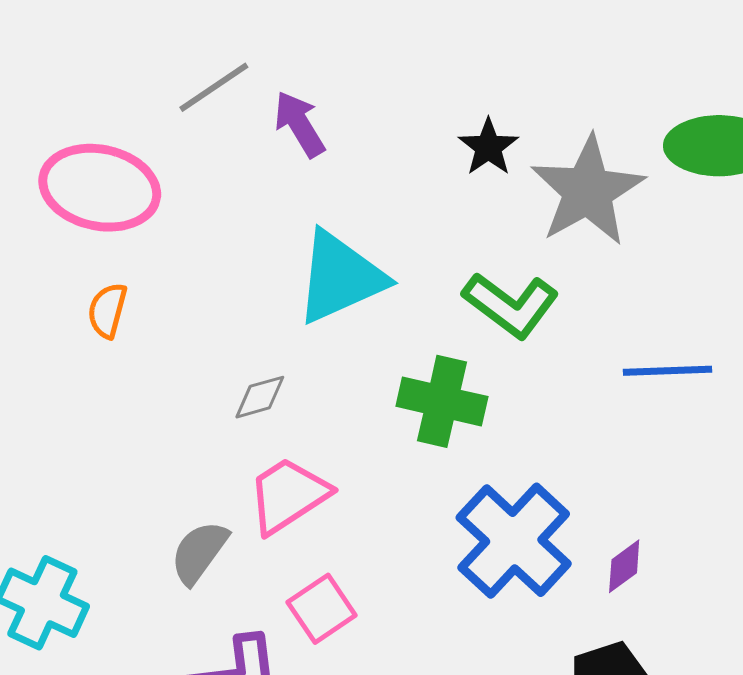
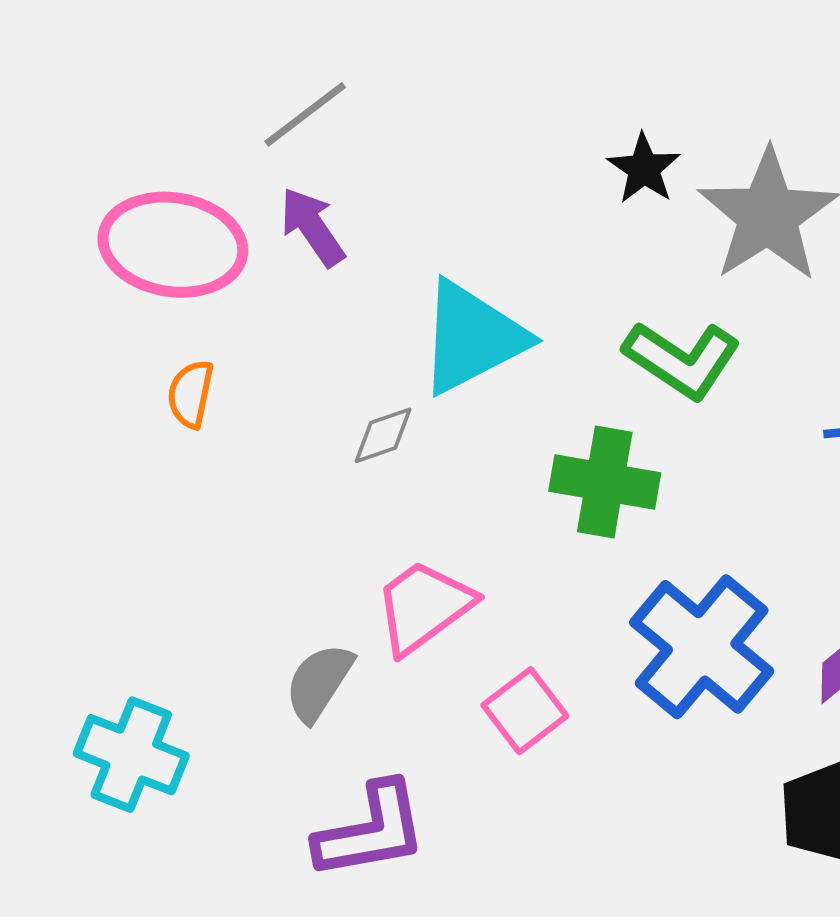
purple arrow: (300, 124) -> (312, 227), moved
gray diamond: (260, 397) -> (383, 435), moved
pink square: (322, 609) -> (525, 711), moved

